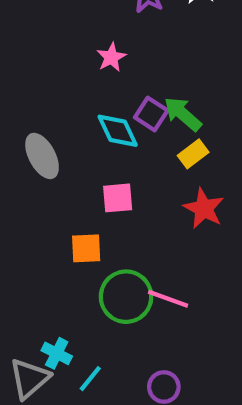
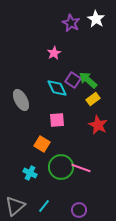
orange square: (86, 248) -> (42, 144), turned 35
cyan cross: (57, 353) -> (30, 173), moved

